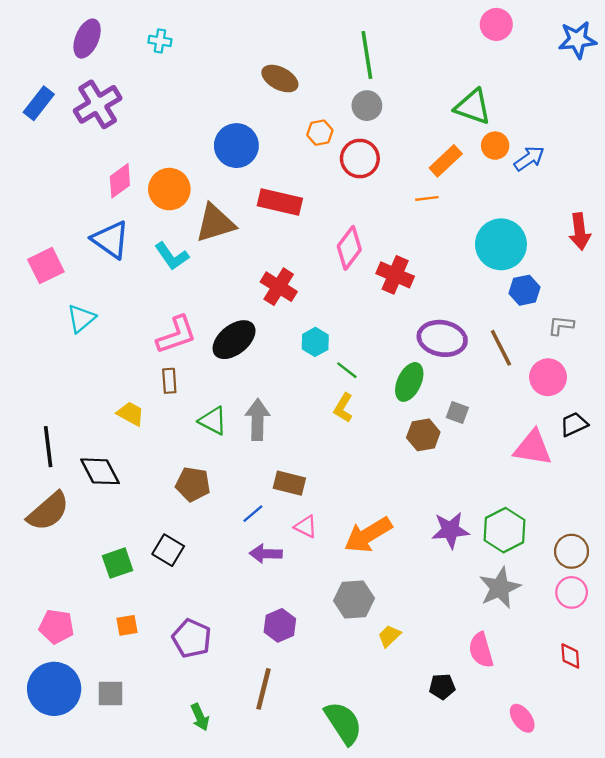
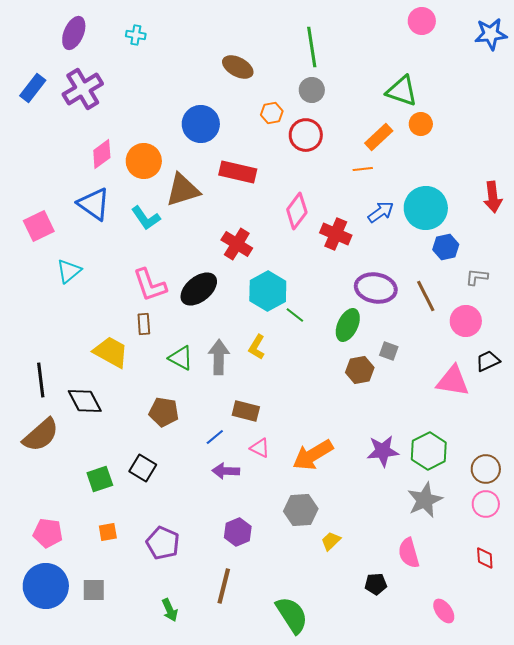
blue arrow: (529, 158) -> (381, 212), moved
pink L-shape: (176, 335) -> (150, 285), turned 90
cyan hexagon: (315, 342) -> (268, 291), size x1.6
yellow L-shape: (343, 408) -> (257, 347), moved
yellow trapezoid: (131, 414) -> (111, 352), size x1.5

